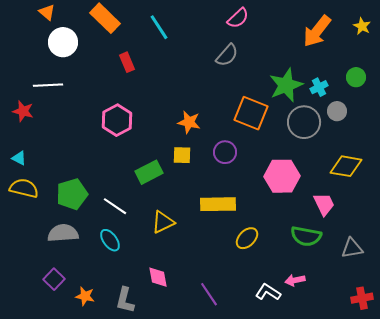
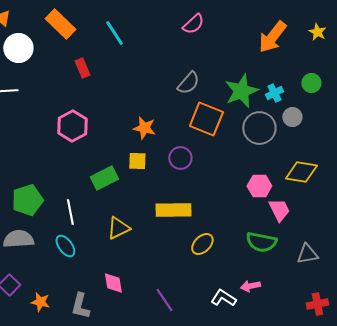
gray semicircle: (227, 55) -> (188, 83), moved
pink hexagon: (282, 176) -> (259, 186), moved, size x0.7
white line: (115, 206) -> (70, 212), turned 45

